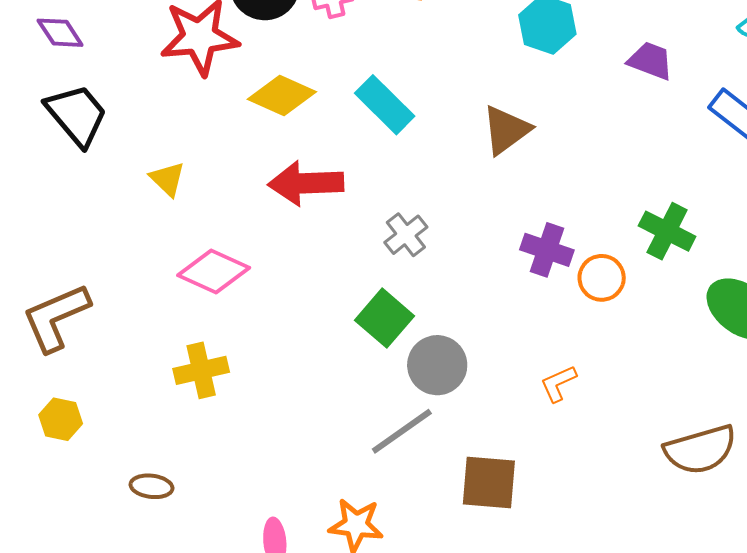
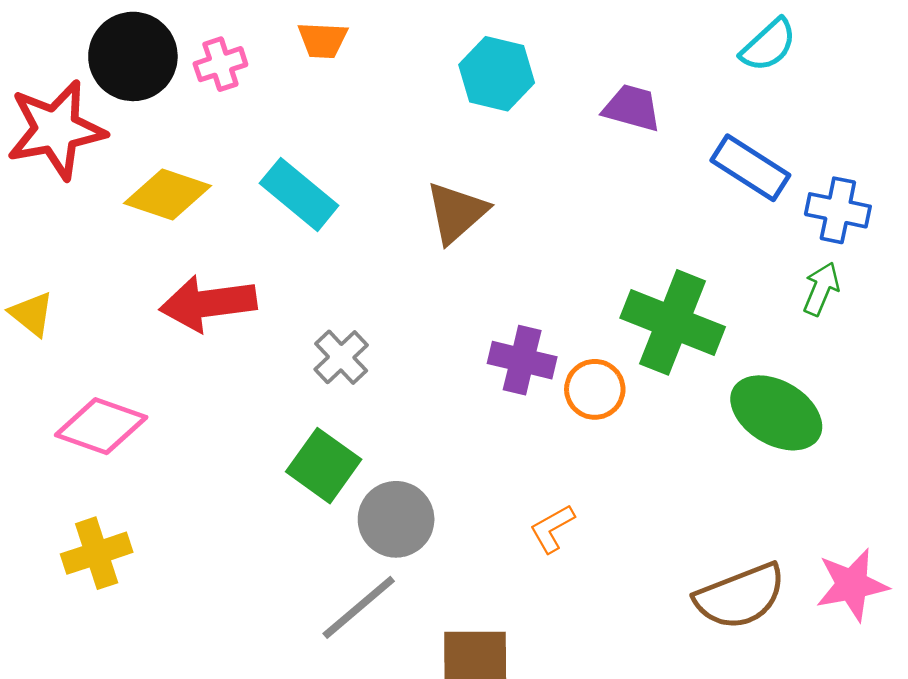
green cross: (667, 231) -> (673, 322), size x1.4

